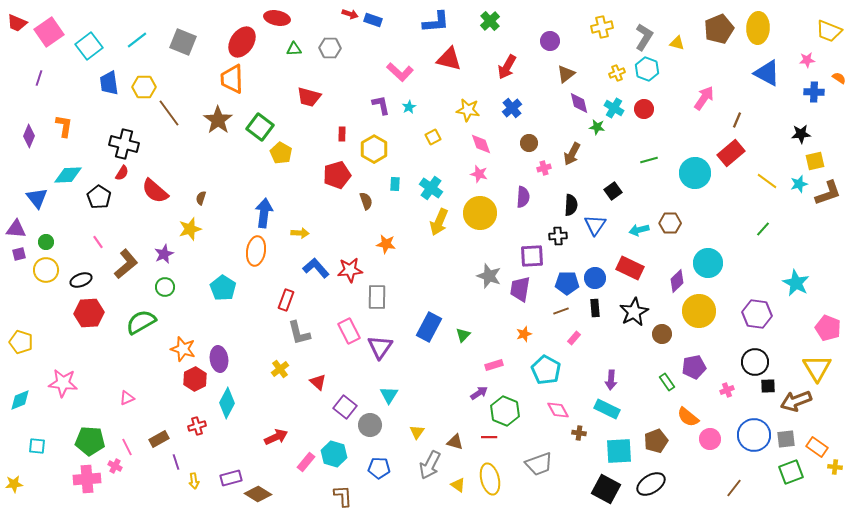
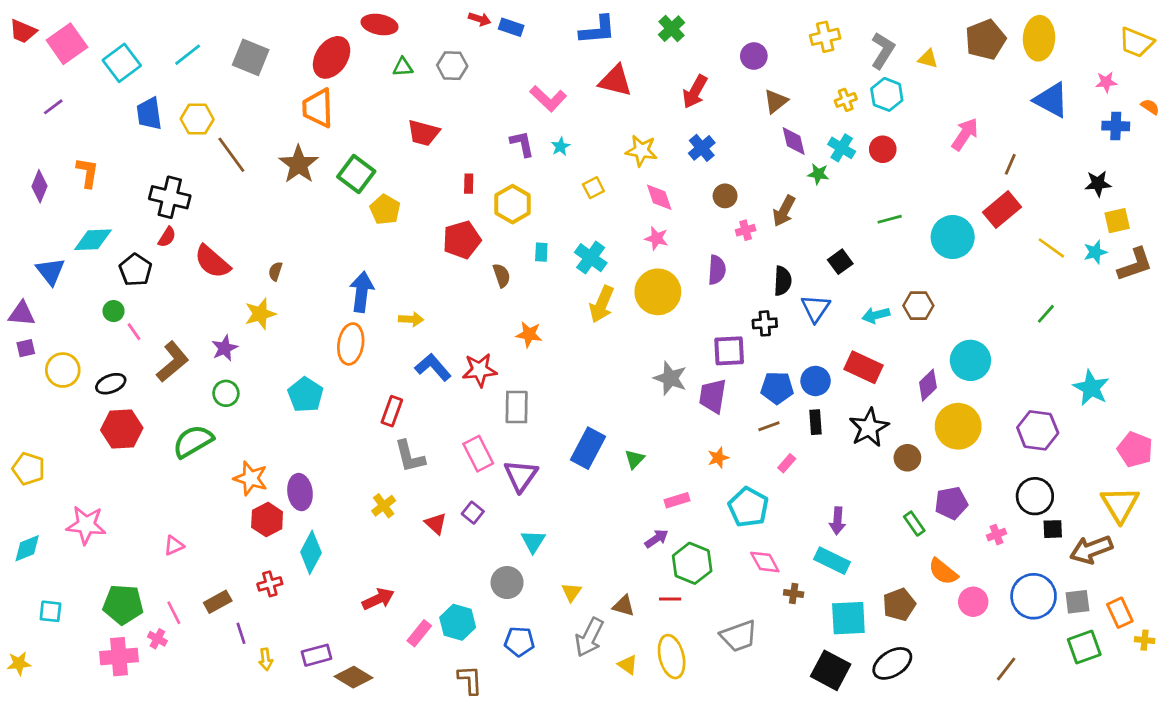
purple line: (39, 78) -> (53, 107), turned 35
green circle: (46, 242) -> (114, 311), moved
purple square: (345, 407) -> (473, 513), moved, size x0.7
orange rectangle: (817, 447) -> (1120, 613), turned 30

